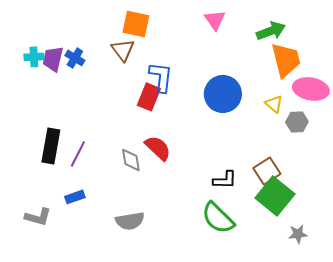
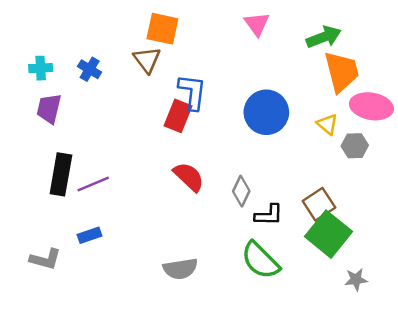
purple trapezoid: (53, 59) -> (49, 109), moved
purple line: (78, 154) -> (93, 184), turned 40
gray diamond: (131, 160) -> (241, 191), moved, turned 35
gray semicircle: (130, 221) -> (180, 269), moved

